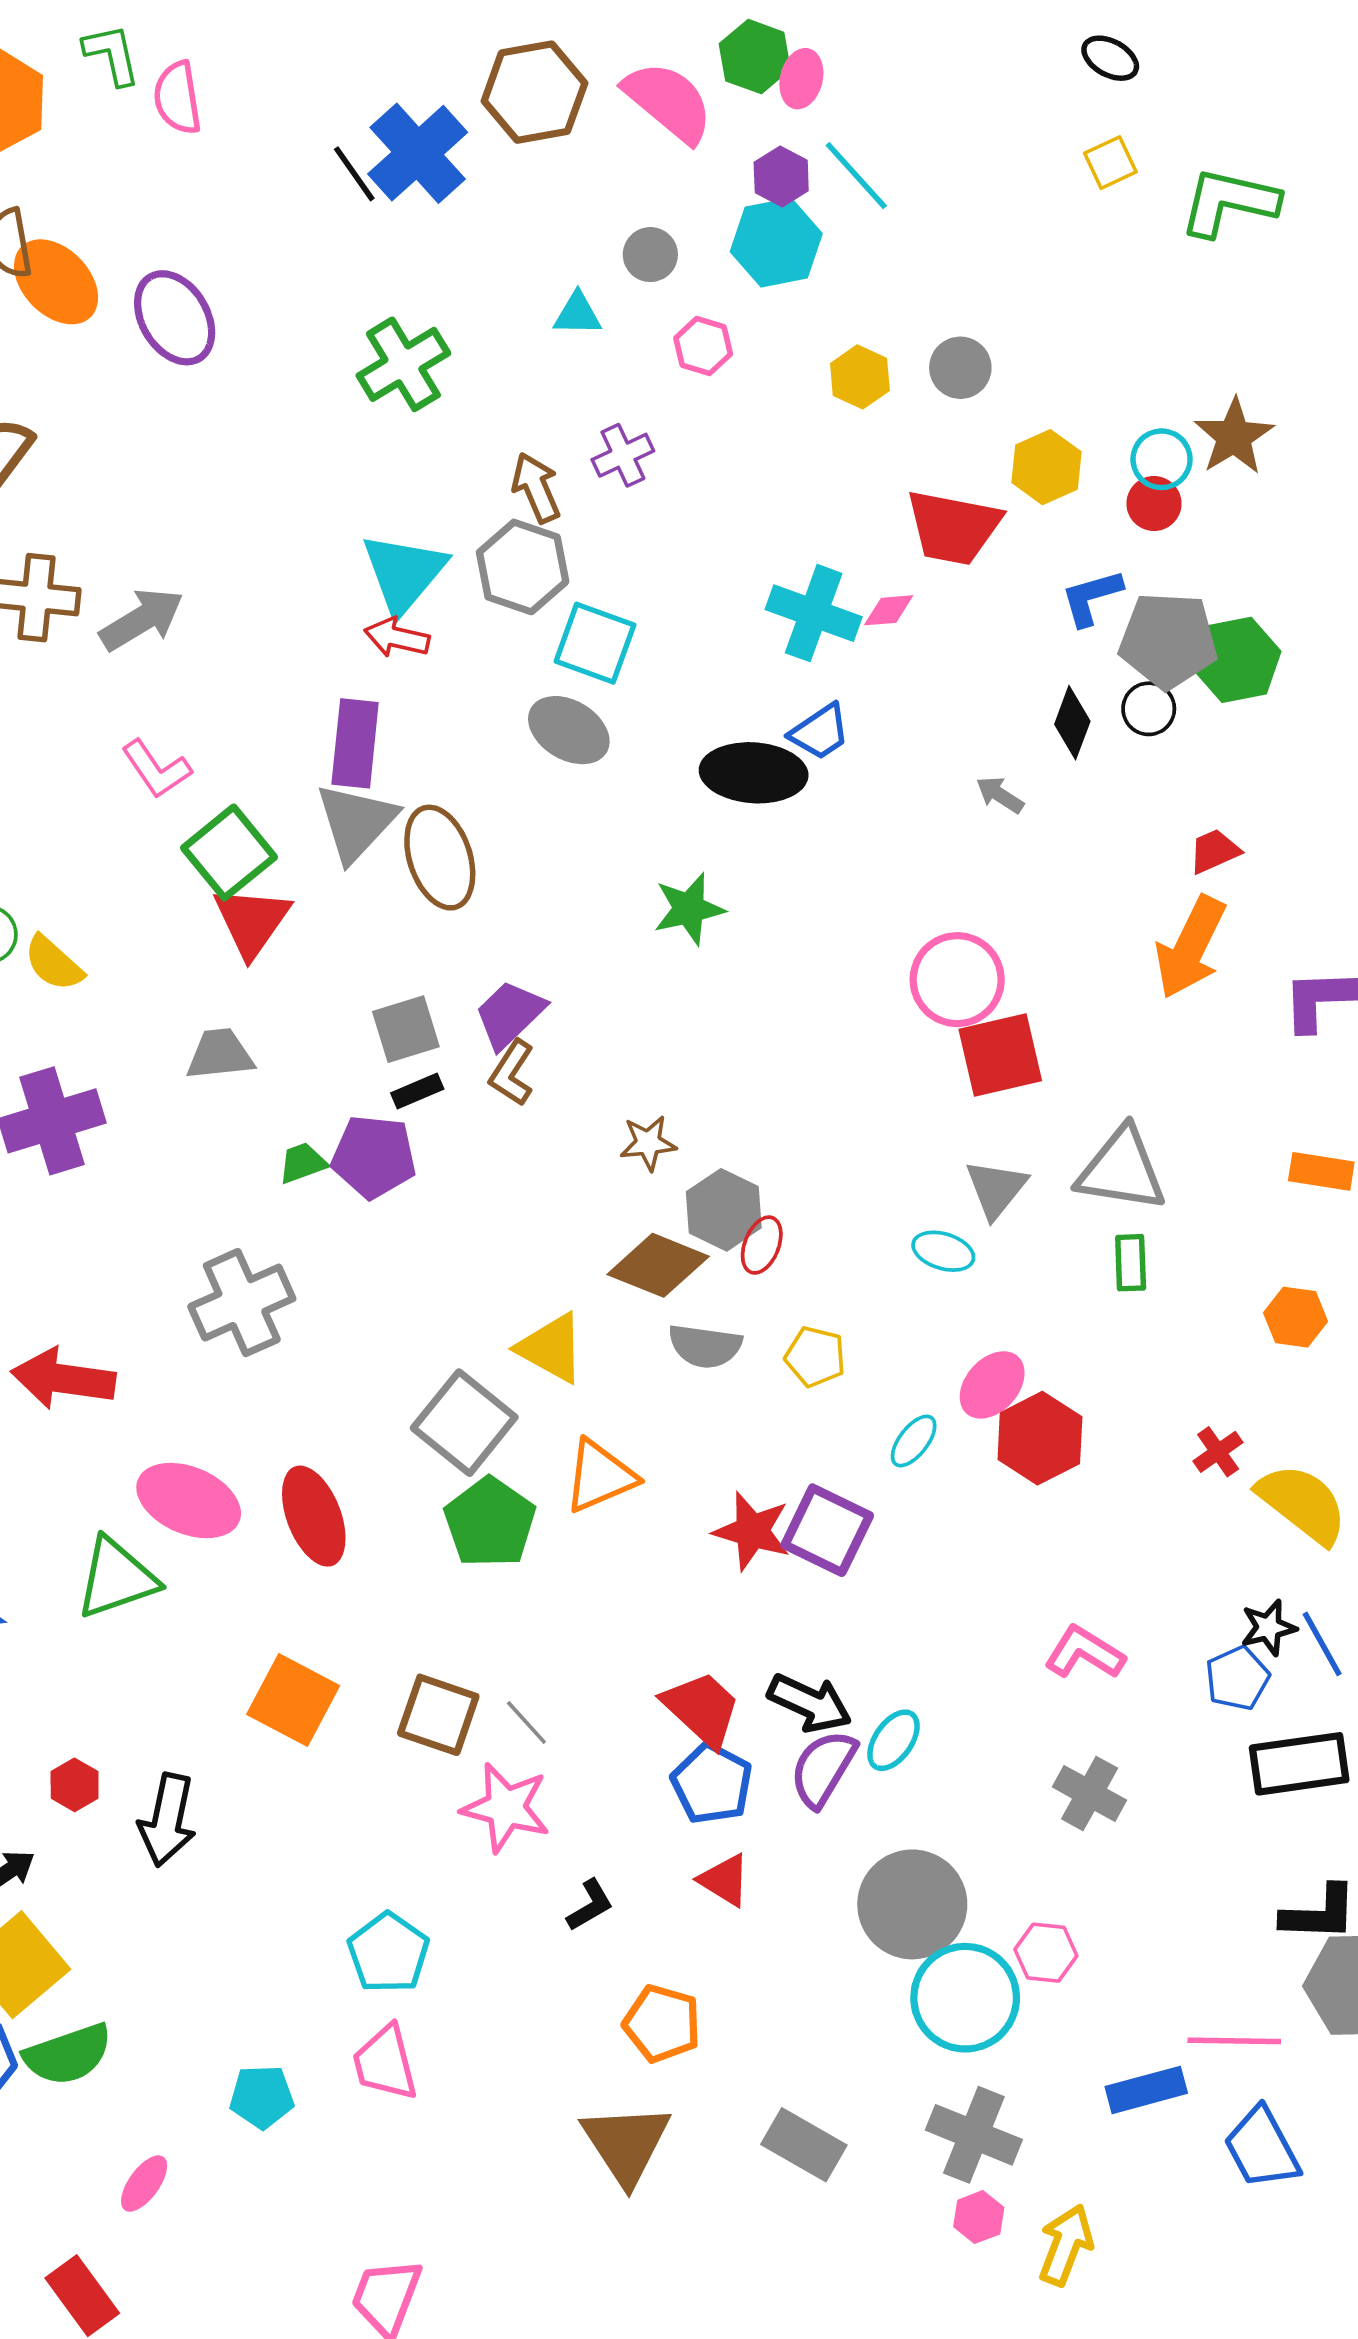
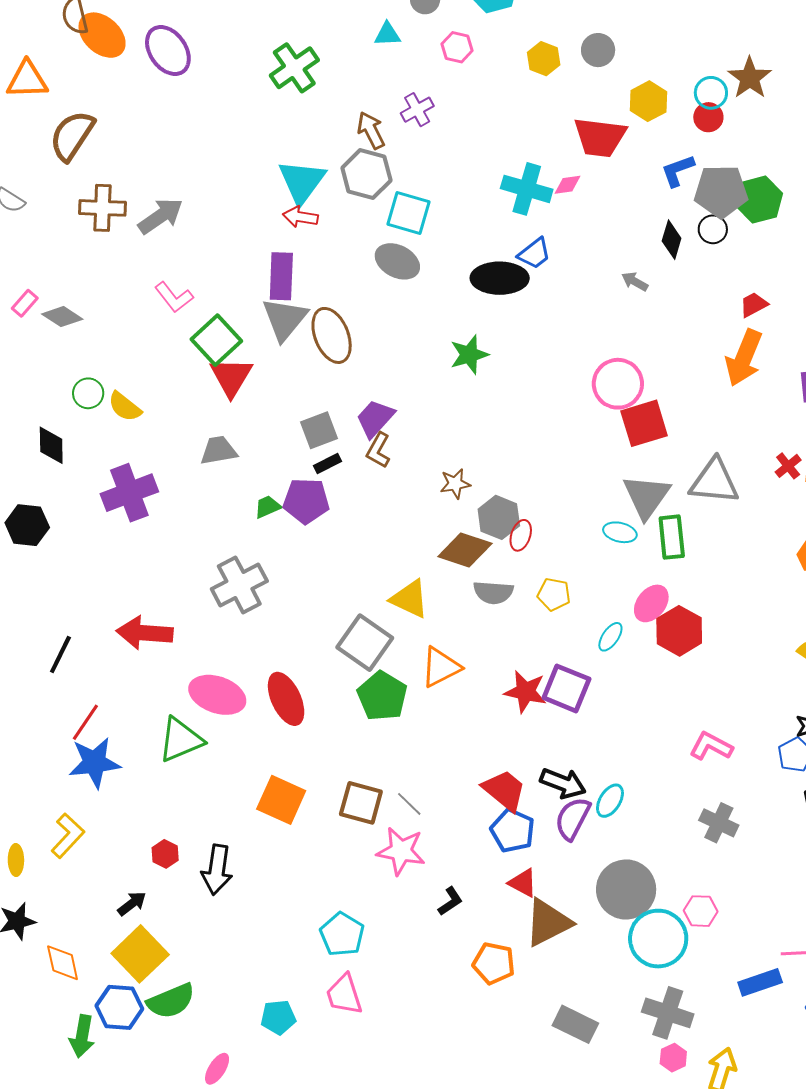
gray triangle: (996, 1189) -> (646, 496), size x1.4
green rectangle: (1131, 1263) -> (672, 537), moved, size x1.4
red cross: (1218, 1452) -> (788, 466), moved
brown triangle: (626, 2144) -> (548, 923), moved, turned 40

